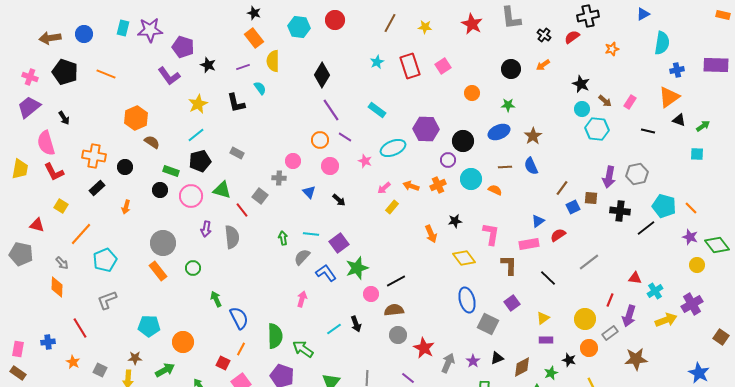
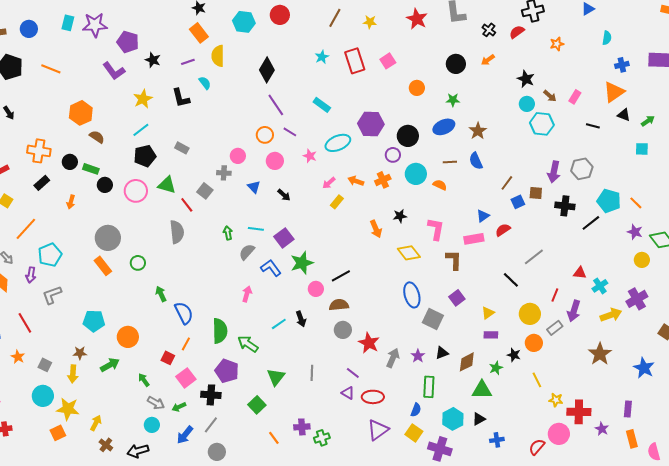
cyan semicircle: (662, 43) -> (607, 38), size x0.6
green rectangle: (171, 171) -> (91, 169), moved
purple arrow: (206, 229) -> (31, 275), moved
black line: (548, 278) -> (511, 280), moved
brown star: (636, 359) -> (600, 354), moved, turned -30

